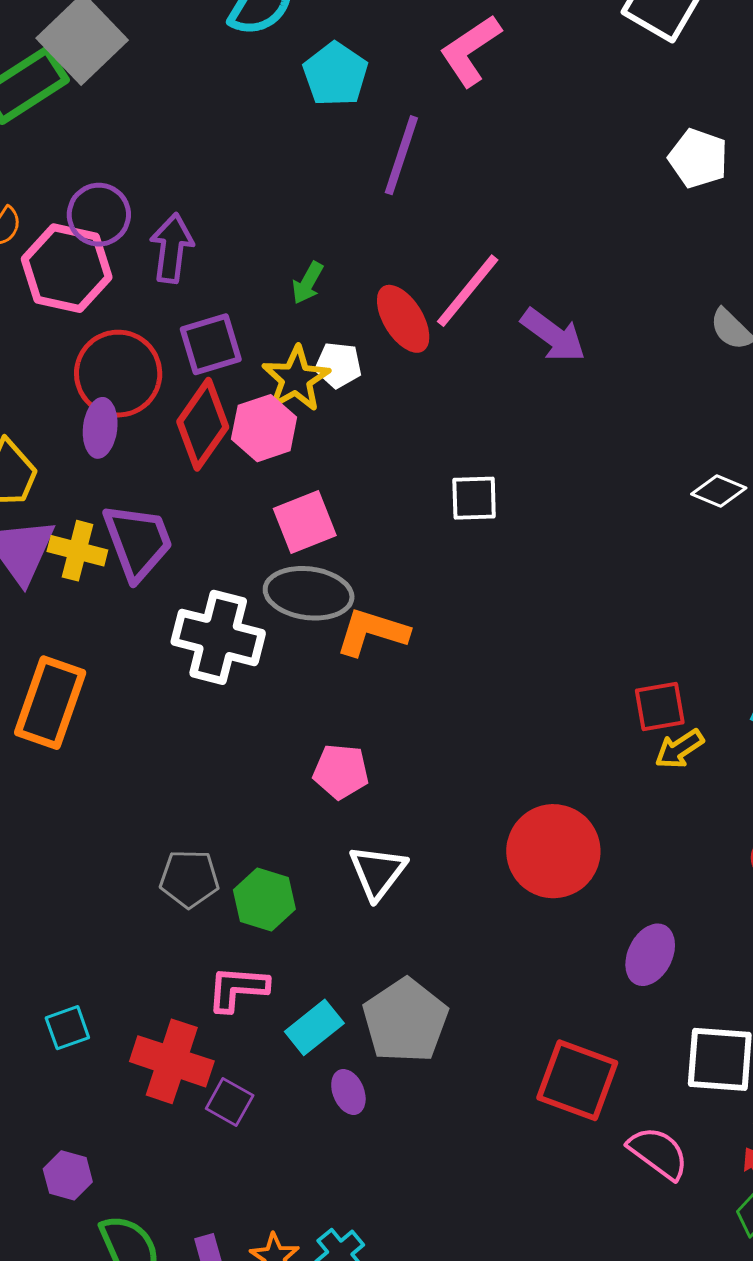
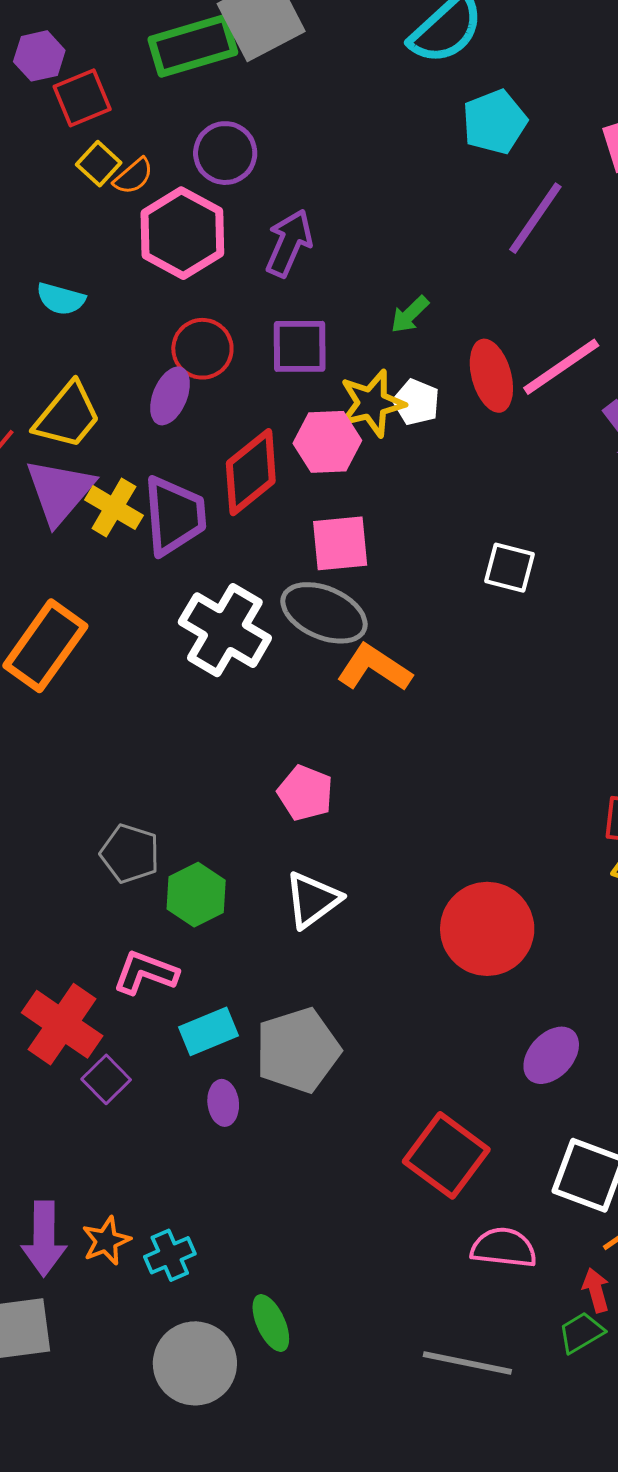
purple circle: (99, 215) -> (225, 153), moved
red circle: (118, 374) -> (202, 349), size x0.7
red diamond: (203, 424) -> (251, 472), moved
pink semicircle: (658, 1153) -> (504, 1248), turned -46

